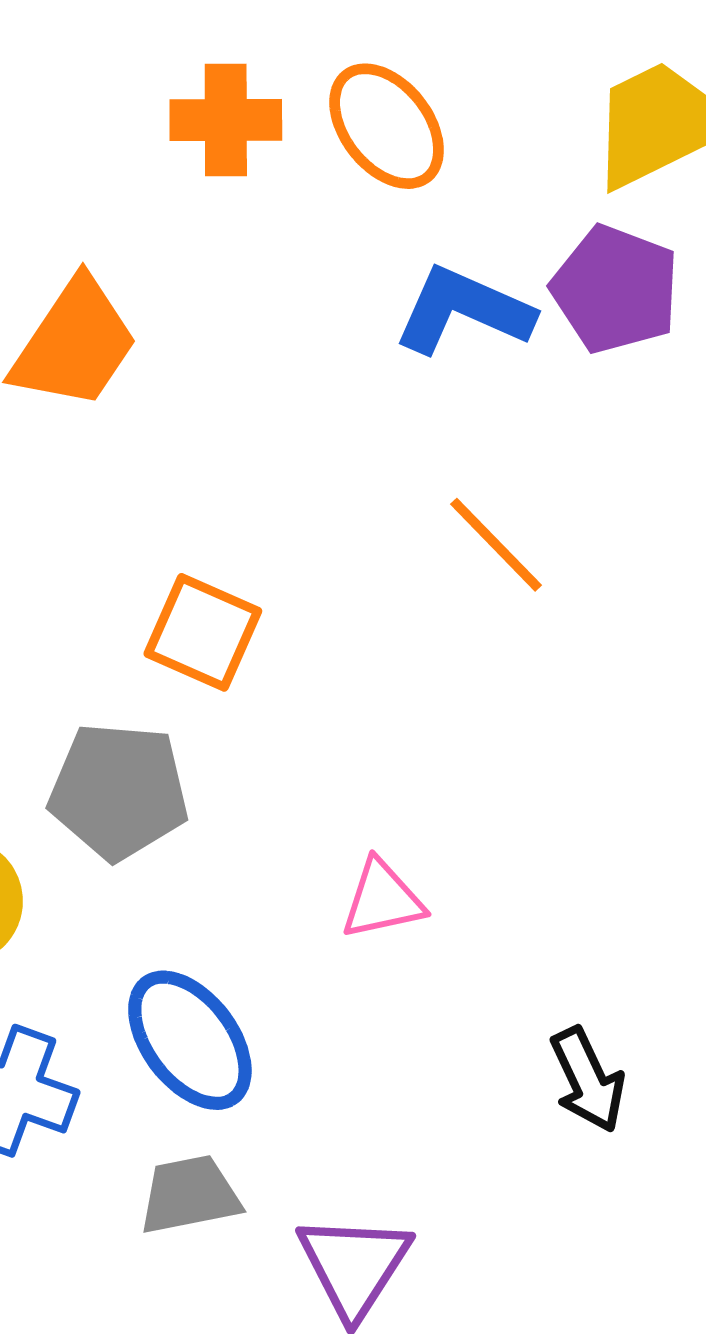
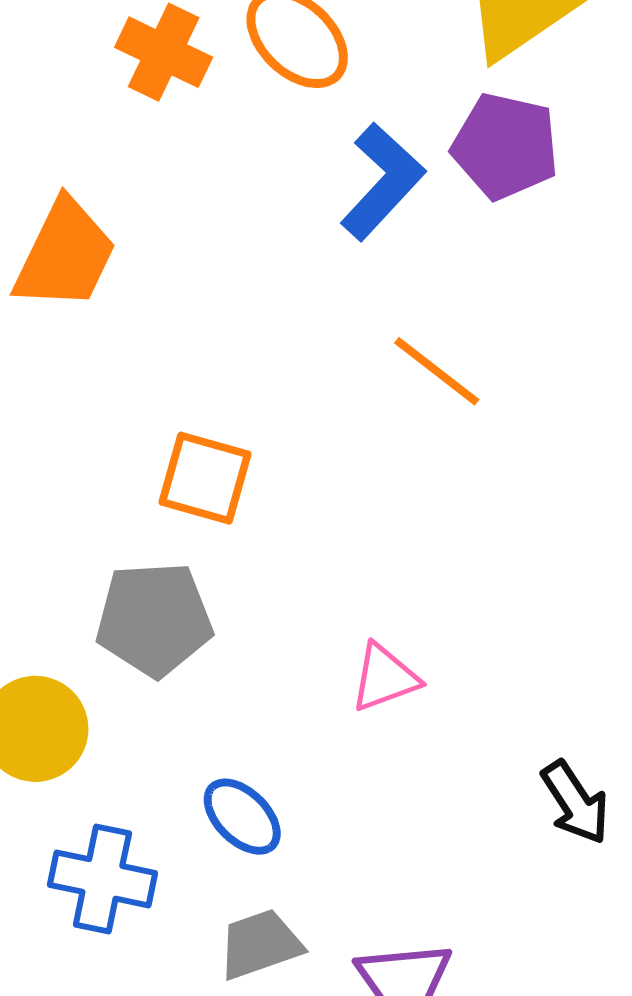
orange cross: (226, 120) -> (164, 52), turned 34
blue L-shape: (464, 310) -> (382, 182), turned 117
blue ellipse: (190, 1040) -> (242, 817), size x0.7

